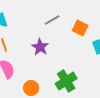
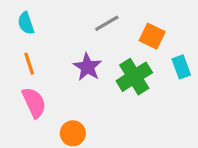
green cross: (66, 81) -> (134, 77), moved

